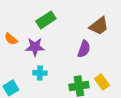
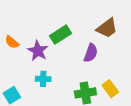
green rectangle: (46, 20) -> (61, 35), moved
purple star: (35, 47) -> (38, 51), turned 30

